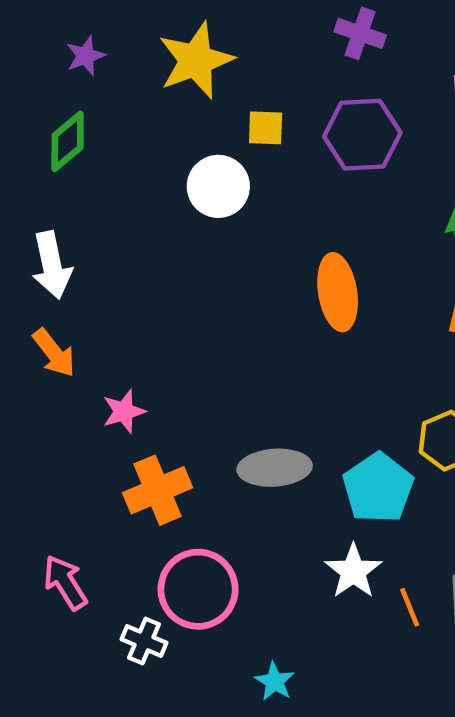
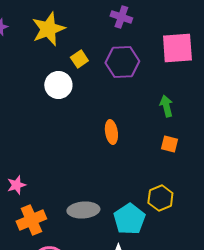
yellow square: (266, 128) -> (79, 59), turned -36
orange ellipse: (338, 292) -> (111, 132), size x0.7

